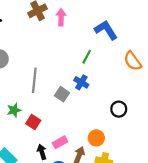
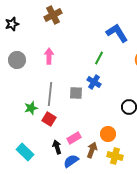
pink arrow: (61, 17) -> (49, 56), moved
gray line: (34, 80) -> (50, 94), moved
gray square: (62, 94) -> (76, 93), turned -32

